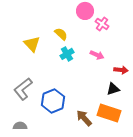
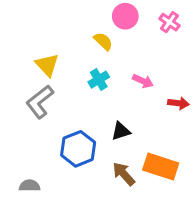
pink cross: (102, 24) -> (169, 22), moved
yellow semicircle: (61, 34) -> (103, 41), moved
gray L-shape: (23, 89) -> (40, 102), moved
black triangle: (113, 89) -> (121, 131), moved

